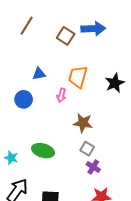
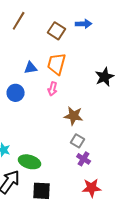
blue arrow: (93, 29) -> (84, 24), size x0.7
orange trapezoid: (78, 77) -> (57, 64), moved
green ellipse: (43, 151) -> (30, 162), moved

